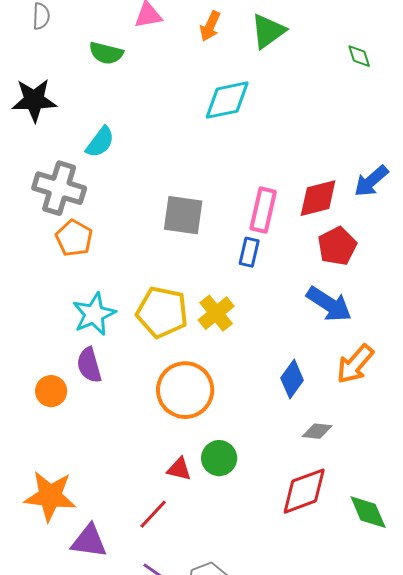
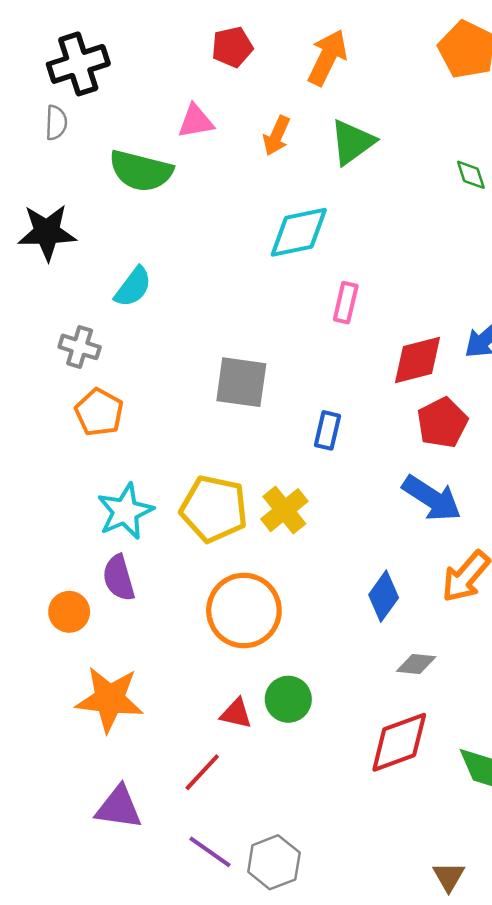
green semicircle: (106, 53) -> (141, 171), size x1.4
gray cross: (59, 188) -> (80, 347), size x0.6
pink rectangle: (263, 210) -> (346, 303), moved, size x0.7
orange star: (50, 496) -> (110, 699), moved

